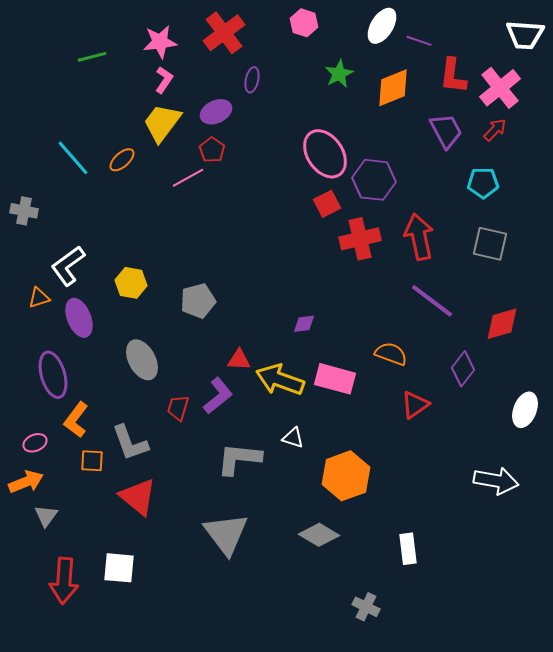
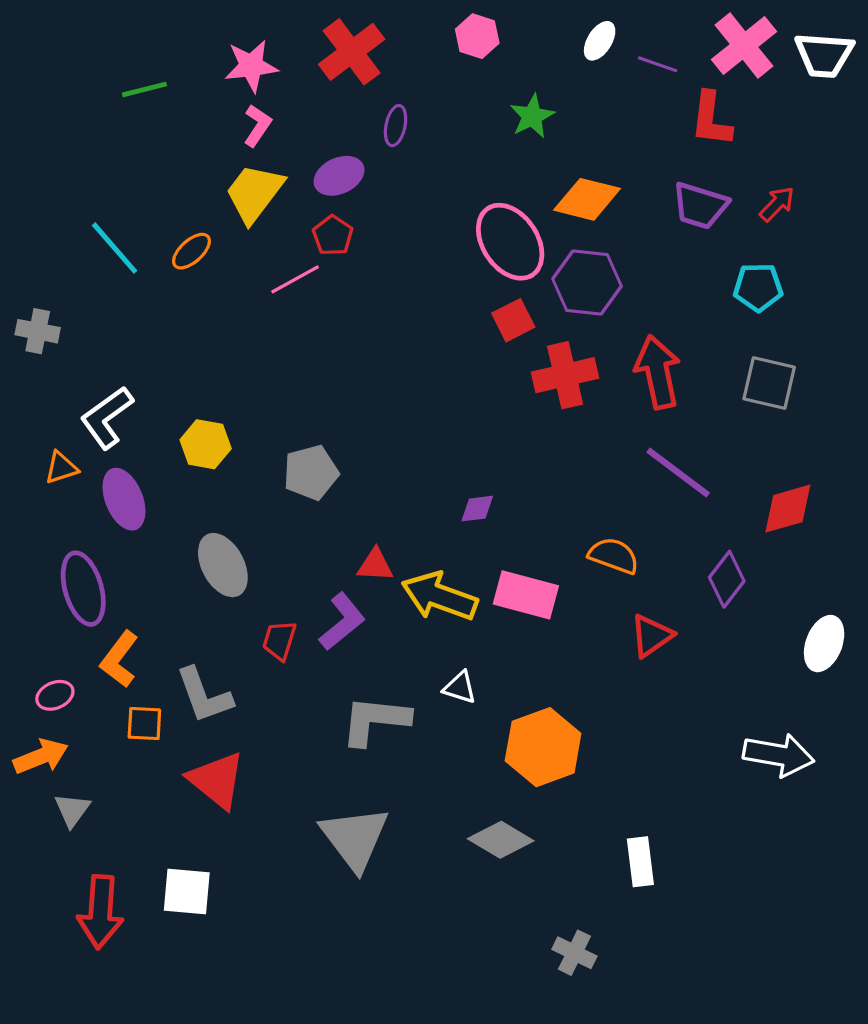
white ellipse: (382, 26) -> (600, 41), size x0.7
orange diamond: (393, 88) -> (587, 199), moved, turned 36
pink cross: (500, 88) -> (744, 46), moved
purple trapezoid: (446, 131) -> (700, 206), turned 135

